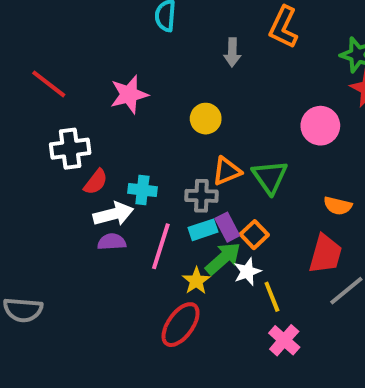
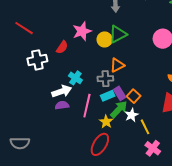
pink star: (129, 95) -> (82, 31), moved
green triangle: (270, 177) -> (118, 34), moved, turned 42
red semicircle: (96, 182) -> (62, 47), moved
cyan cross: (142, 190) -> (75, 78), turned 32

